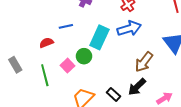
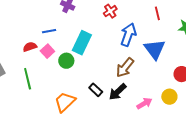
blue arrow: (129, 28) -> (128, 35), moved, turned -55
pink square: (67, 66) -> (47, 51), moved
black rectangle: (114, 94) -> (96, 90), moved

